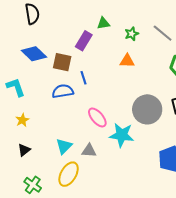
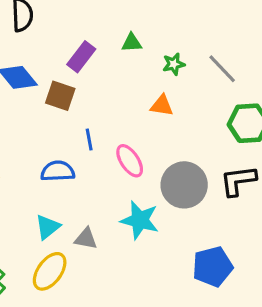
purple rectangle: (84, 41) -> (81, 57), moved
blue line: (84, 78) -> (89, 140), moved
blue semicircle: (63, 91) -> (58, 171), moved
pink ellipse: (97, 117) -> (130, 161), moved

